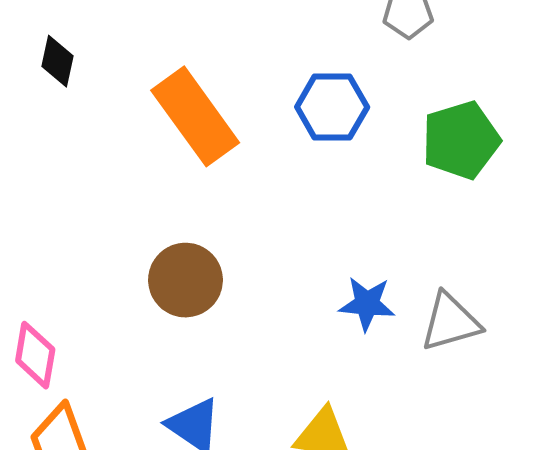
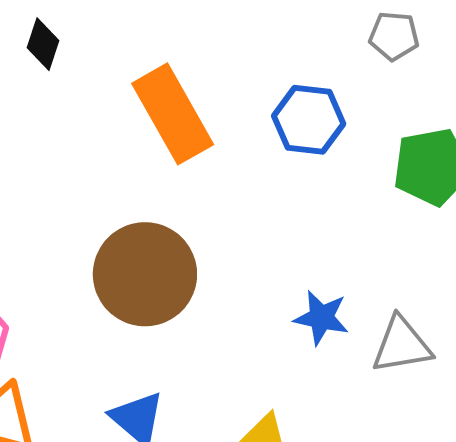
brown circle: (185, 280) -> (145, 274), size x1.4

